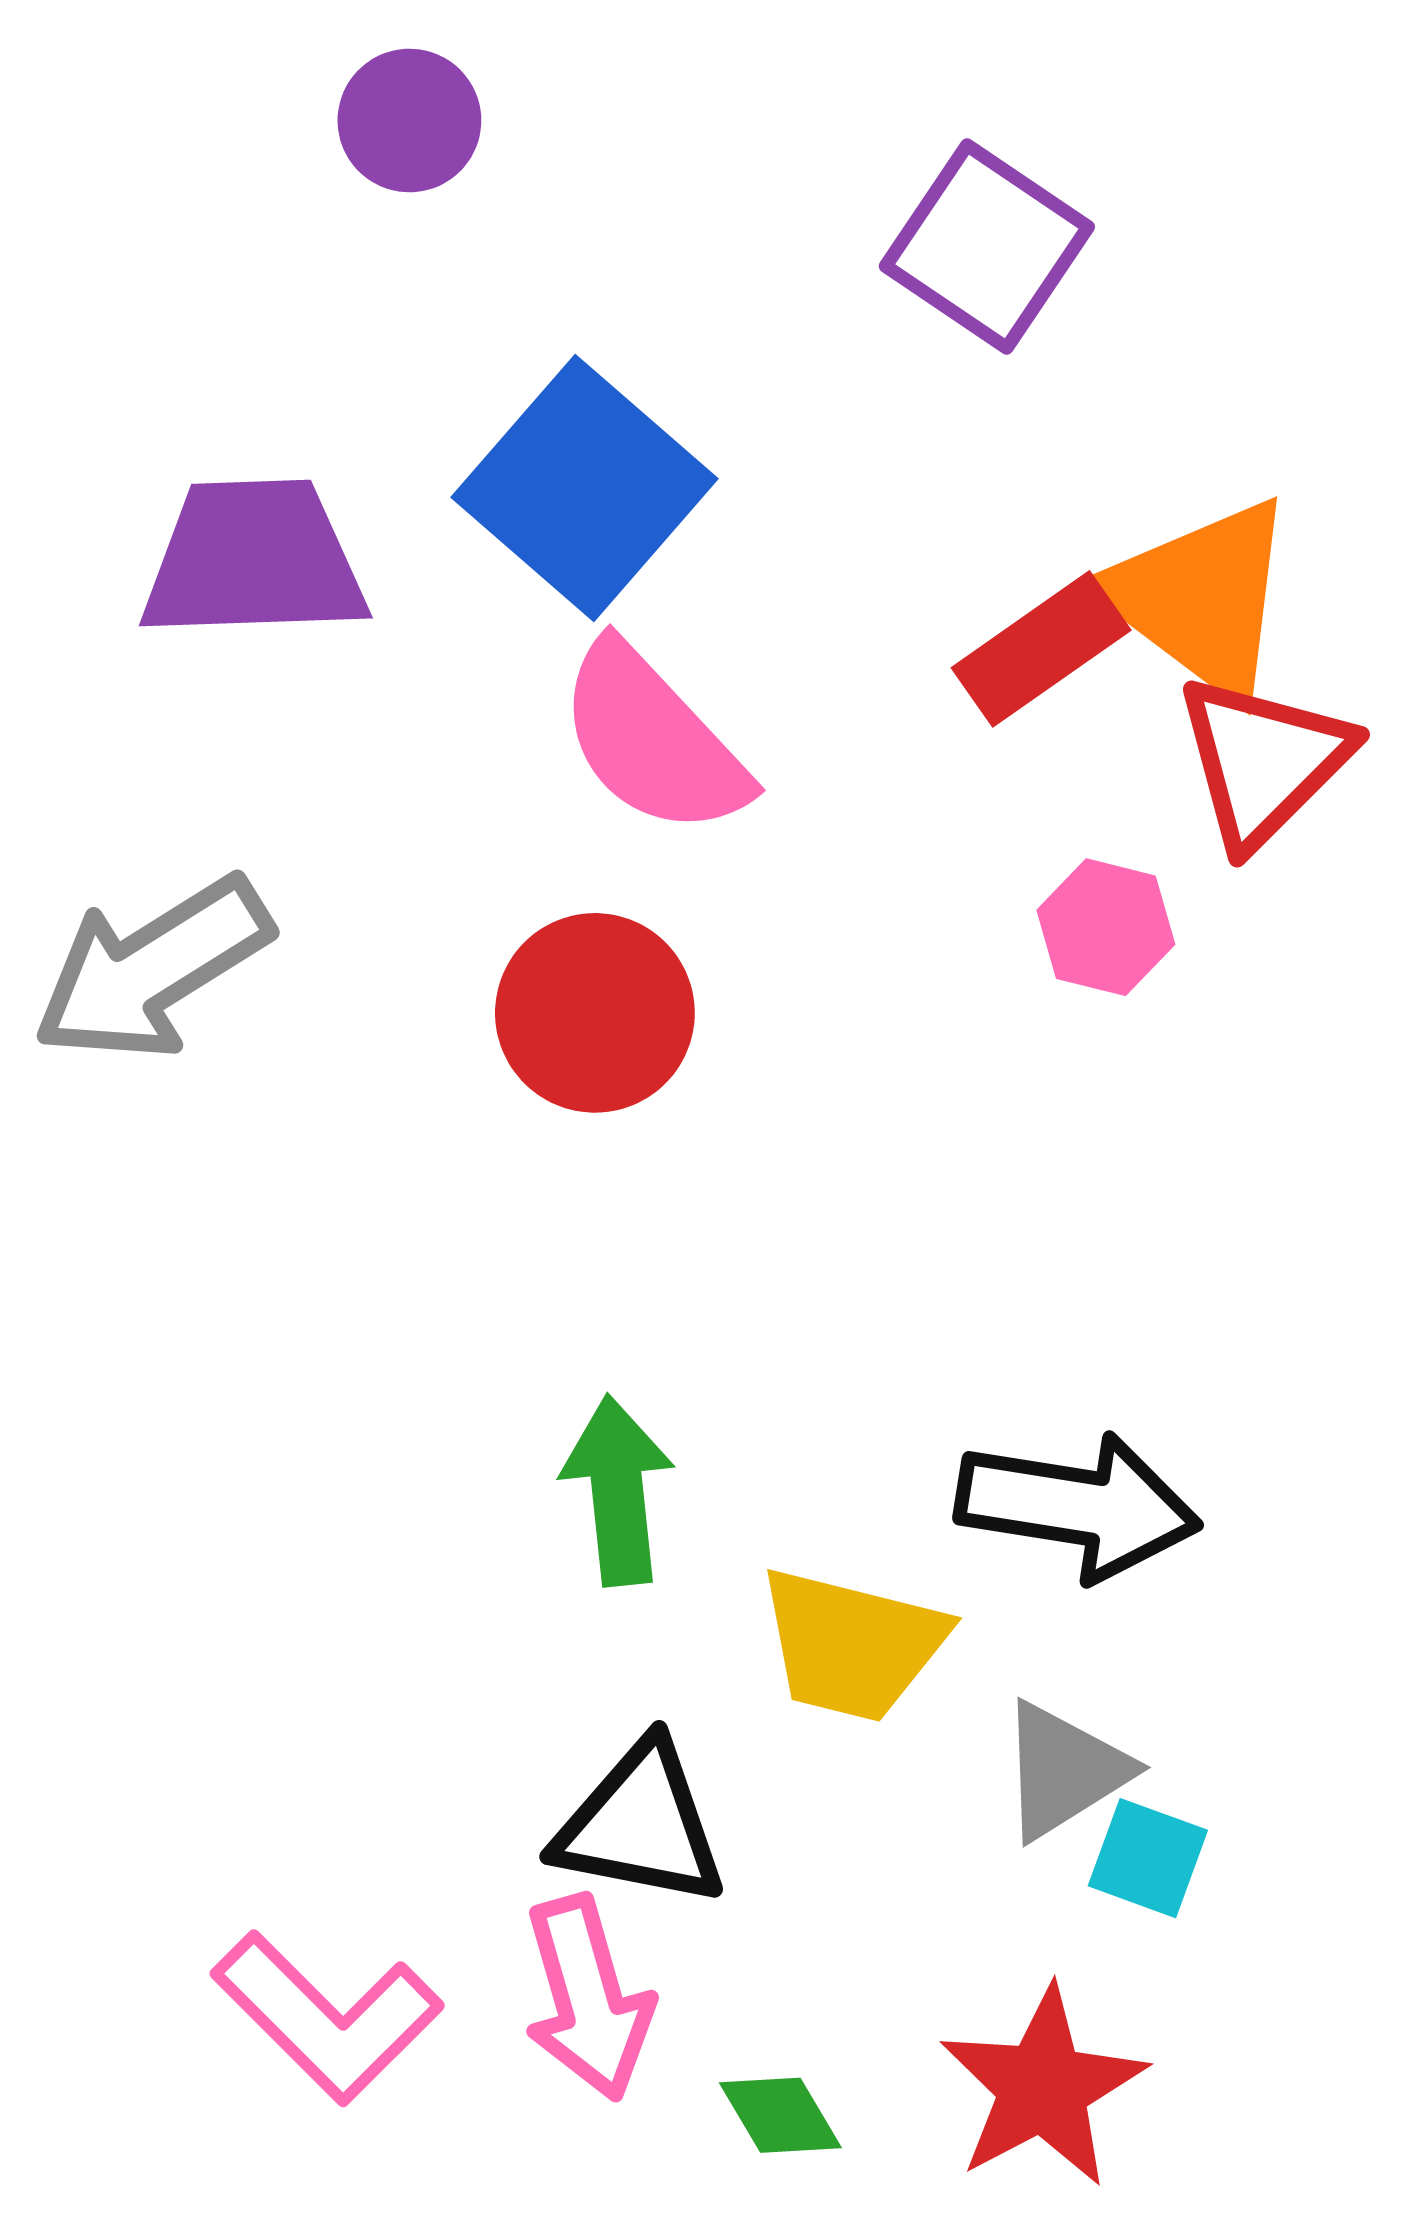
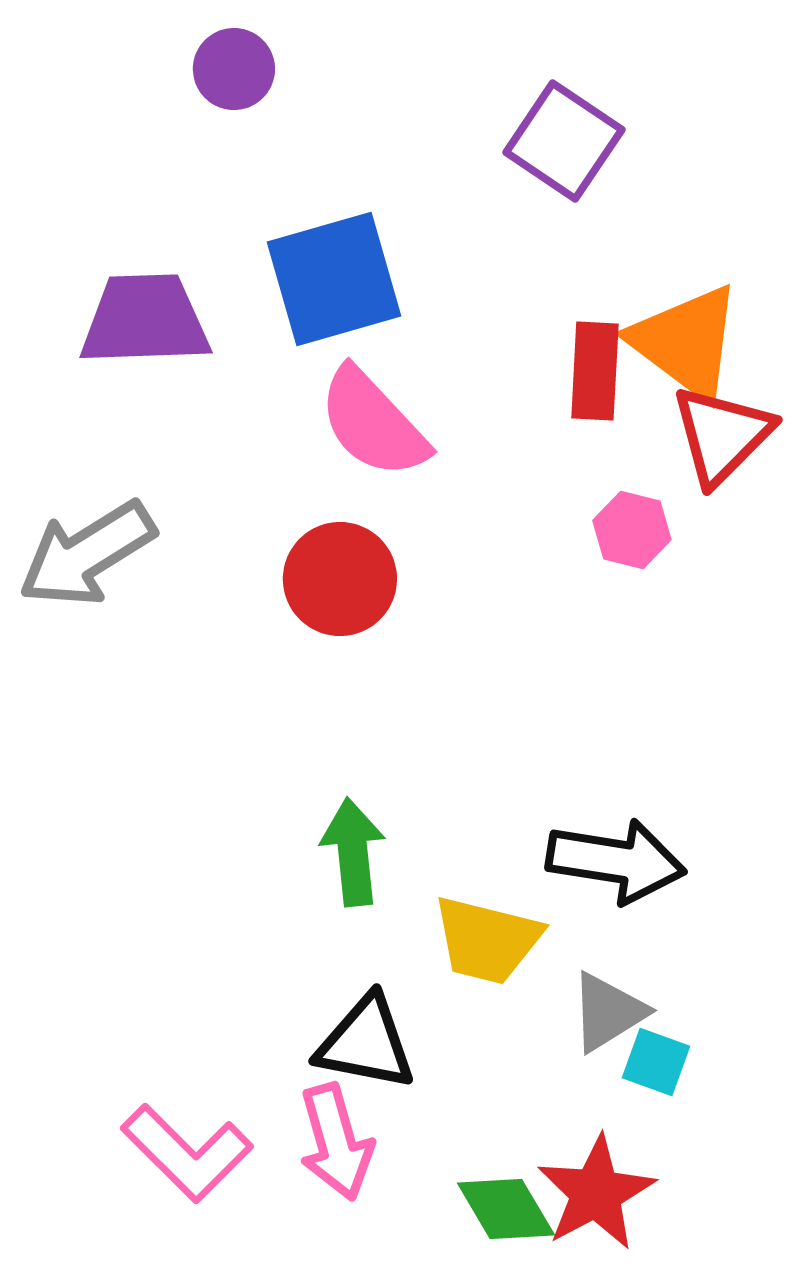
blue square: (584, 488) -> (334, 279), turned 33
red rectangle: (1041, 649) -> (595, 371), turned -52
green diamond: (780, 2115) -> (506, 1209), moved, size x1.4

